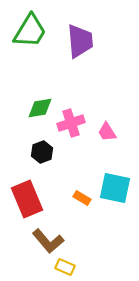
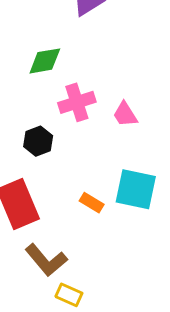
green diamond: (40, 108) -> (45, 61), moved

